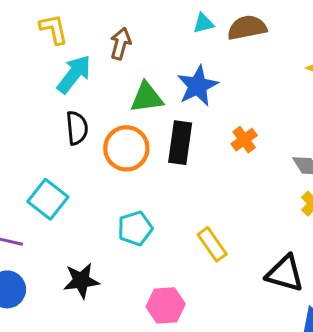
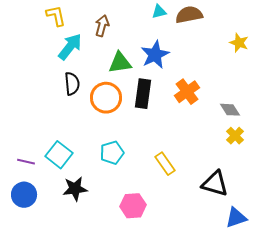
orange cross: (244, 140) -> (187, 92), size x1.4
cyan square: (48, 199) -> (59, 155), moved

